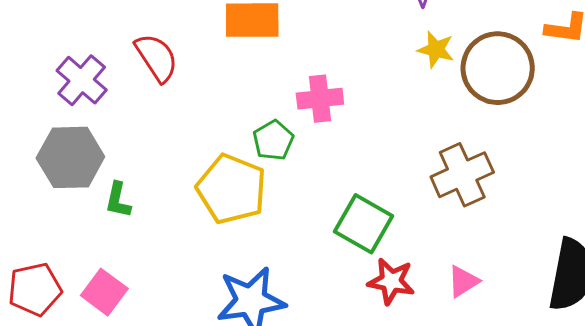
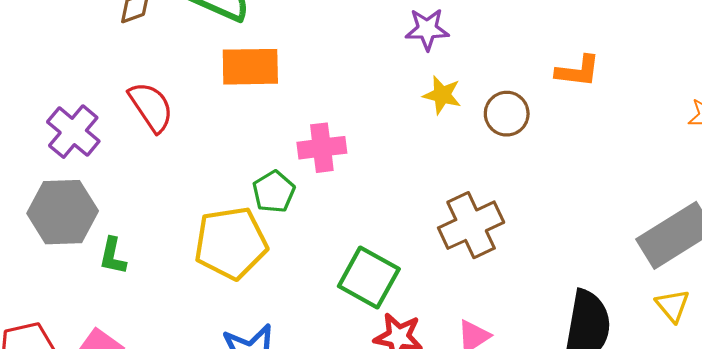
brown circle: (498, 68) -> (507, 114), size x0.6
yellow pentagon: (231, 189) -> (231, 243), turned -30

